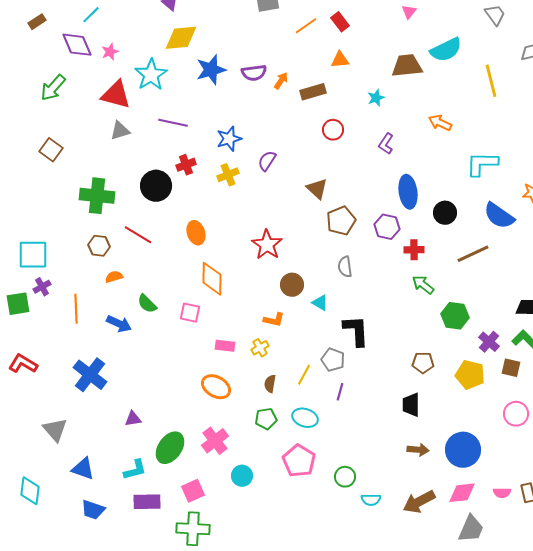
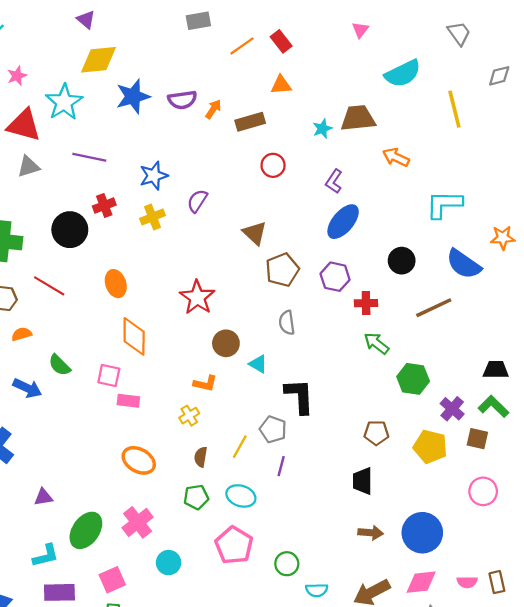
brown trapezoid: (407, 66) -> (358, 118), moved
blue ellipse: (408, 192) -> (343, 222), moved, turned 48
pink rectangle: (225, 346) -> (128, 401), moved

